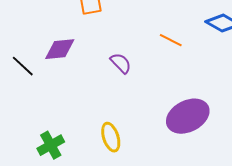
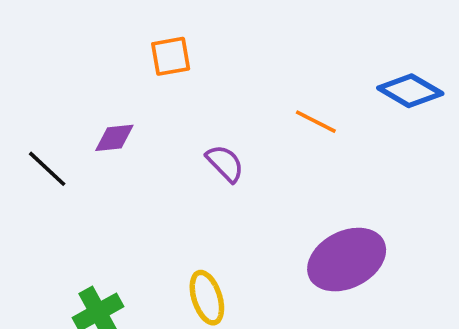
purple diamond: (60, 49) -> (114, 138), size x0.7

